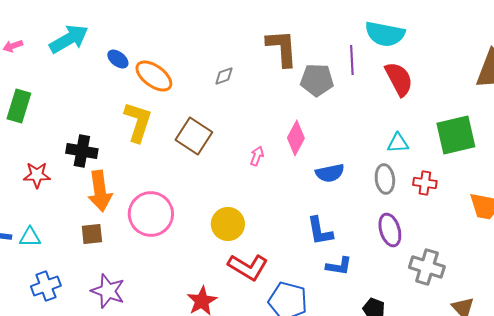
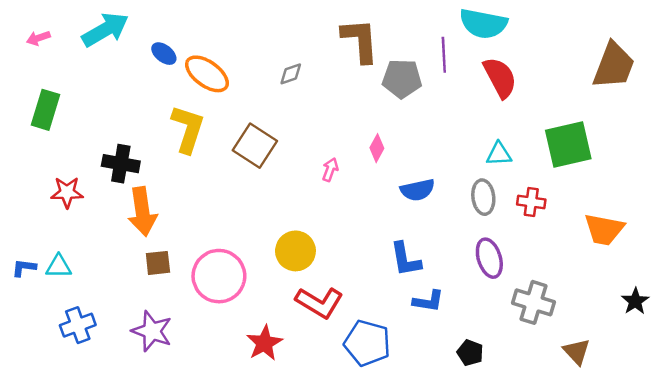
pink diamond: (296, 138) -> (377, 148), size x0.7
pink circle: (151, 214) -> (219, 276), moved
brown square: (92, 234) -> (158, 263), moved

